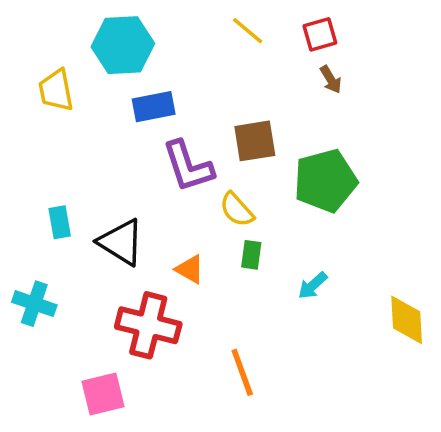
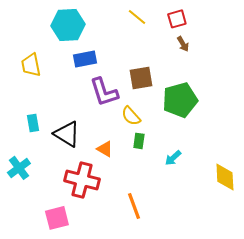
yellow trapezoid: (56, 90) -> (31, 65), moved
cyan cross: (34, 304) -> (19, 168), turned 35

